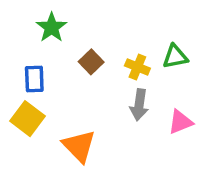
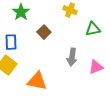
yellow cross: (137, 67) -> (70, 10), moved
orange triangle: (79, 146) -> (37, 81), turned -35

